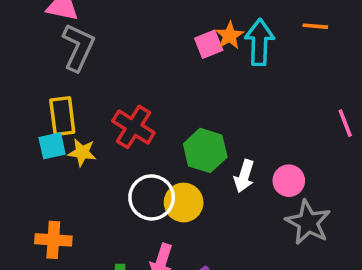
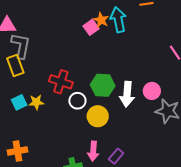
yellow rectangle: (62, 116) -> (15, 66), moved
white arrow: (244, 176) -> (127, 94), size x1.4
white circle: (152, 197) -> (77, 101), moved, size x0.7
orange cross: (53, 240) -> (18, 151), moved

